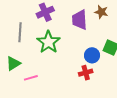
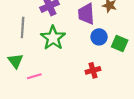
blue circle: (92, 55) -> (99, 37), moved
green triangle: (13, 64) -> (15, 61), turned -35

